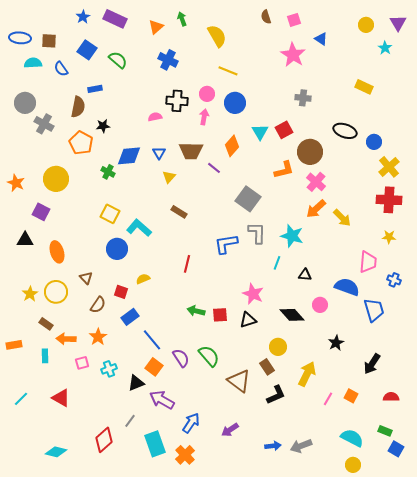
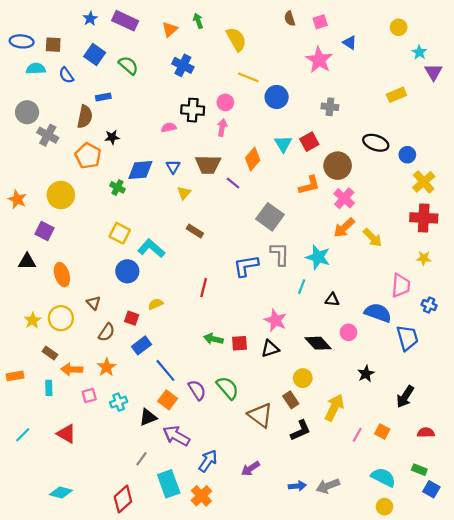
purple triangle: (398, 23) -> (433, 72), moved
yellow rectangle: (364, 87) -> (396, 95), turned -48
blue circle: (235, 103) -> (277, 97), moved
red diamond: (104, 440) -> (123, 499), moved

